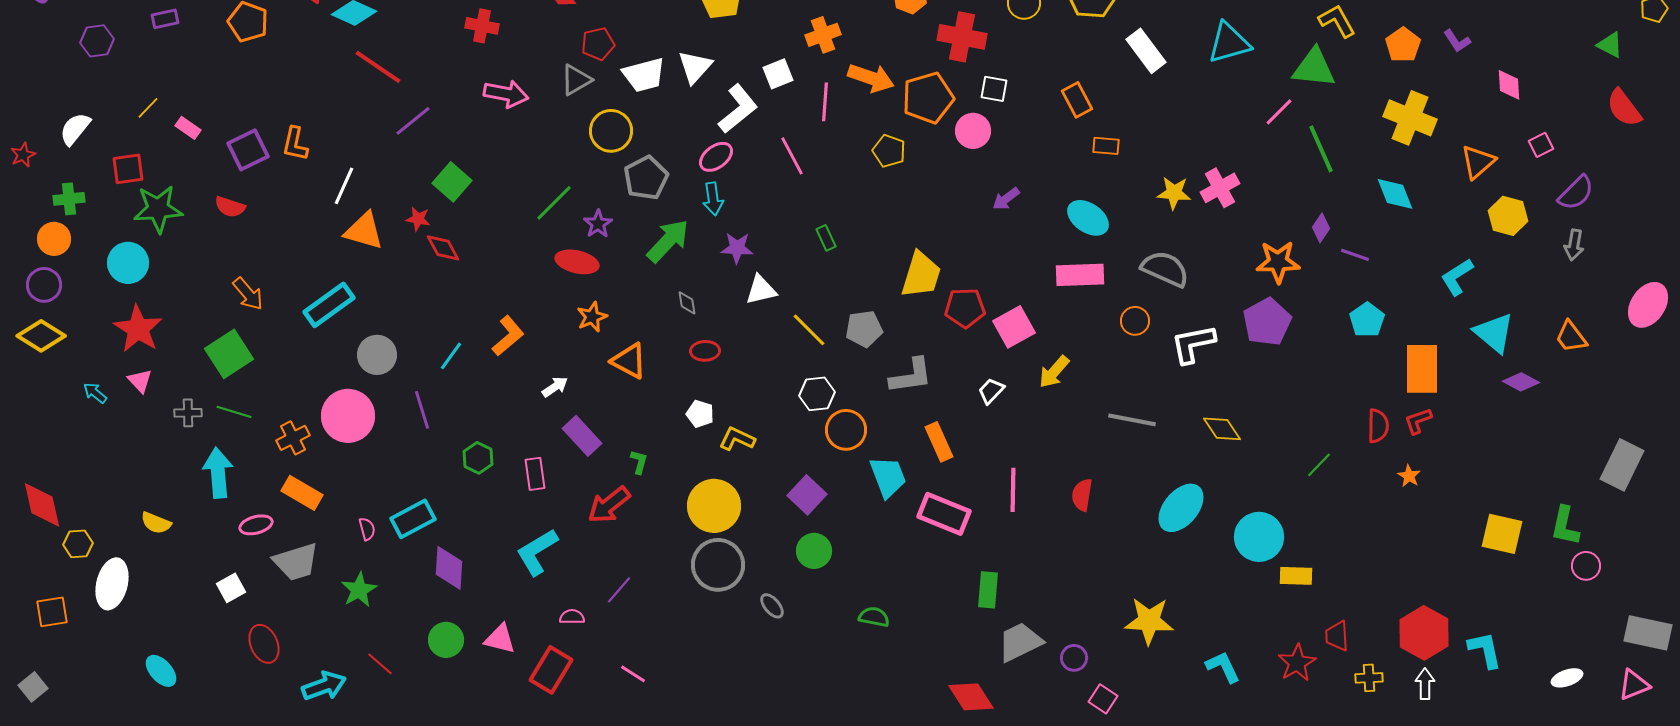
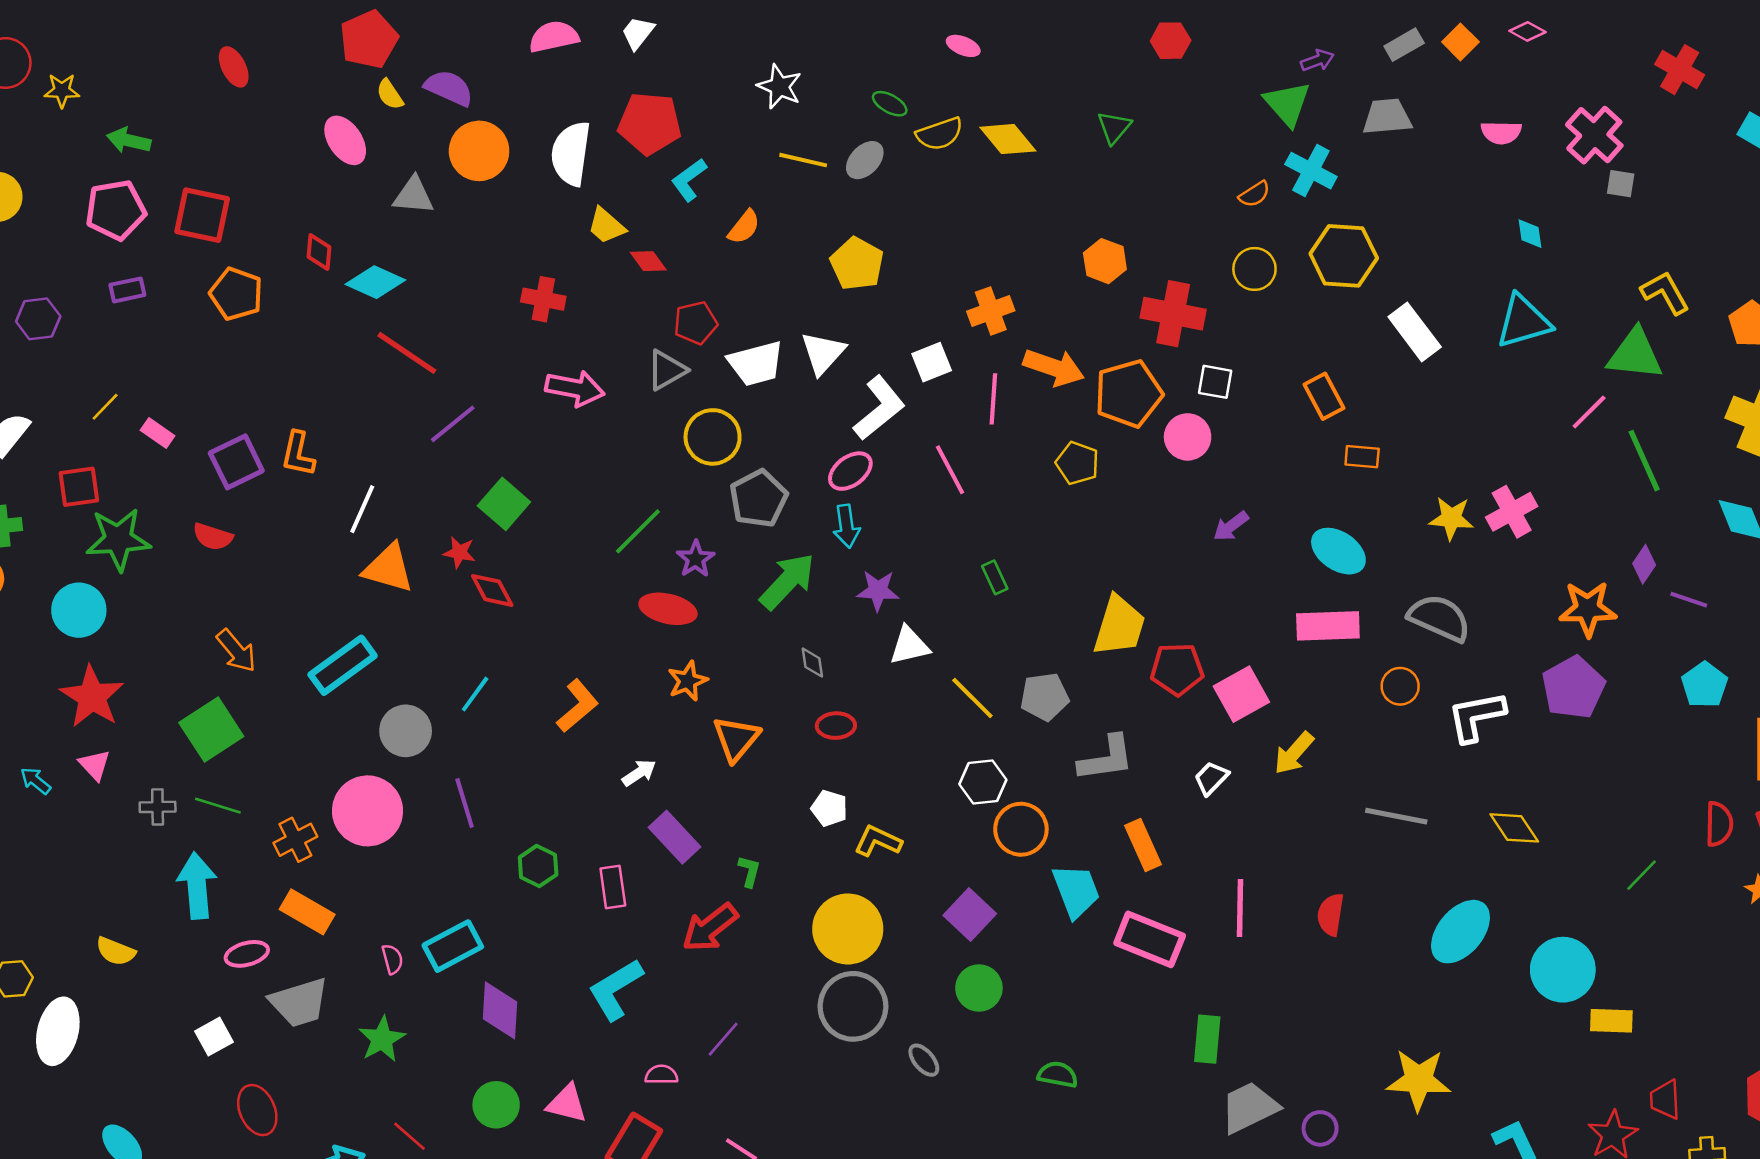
cyan line: (451, 356) -> (475, 694), moved
orange triangle: (629, 361) -> (736, 739), turned 42

